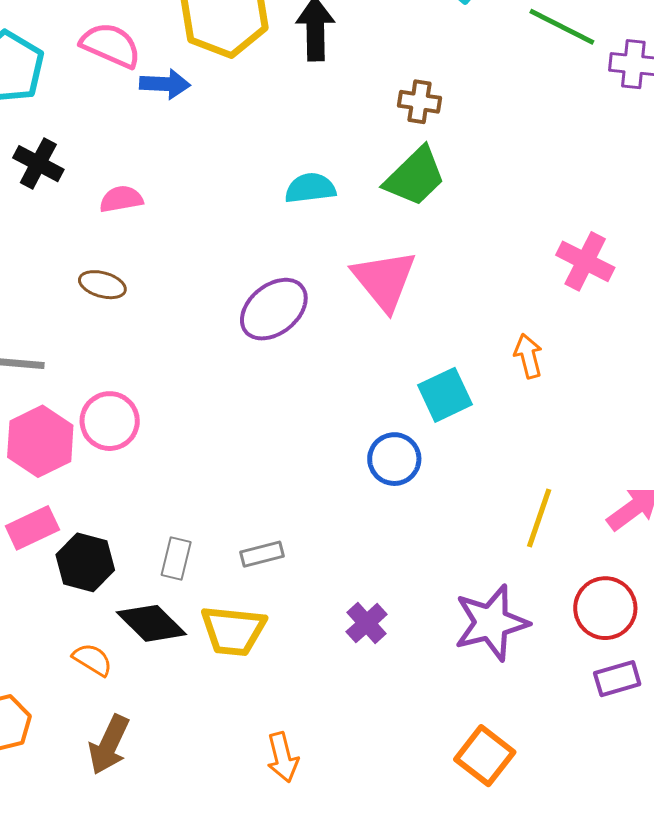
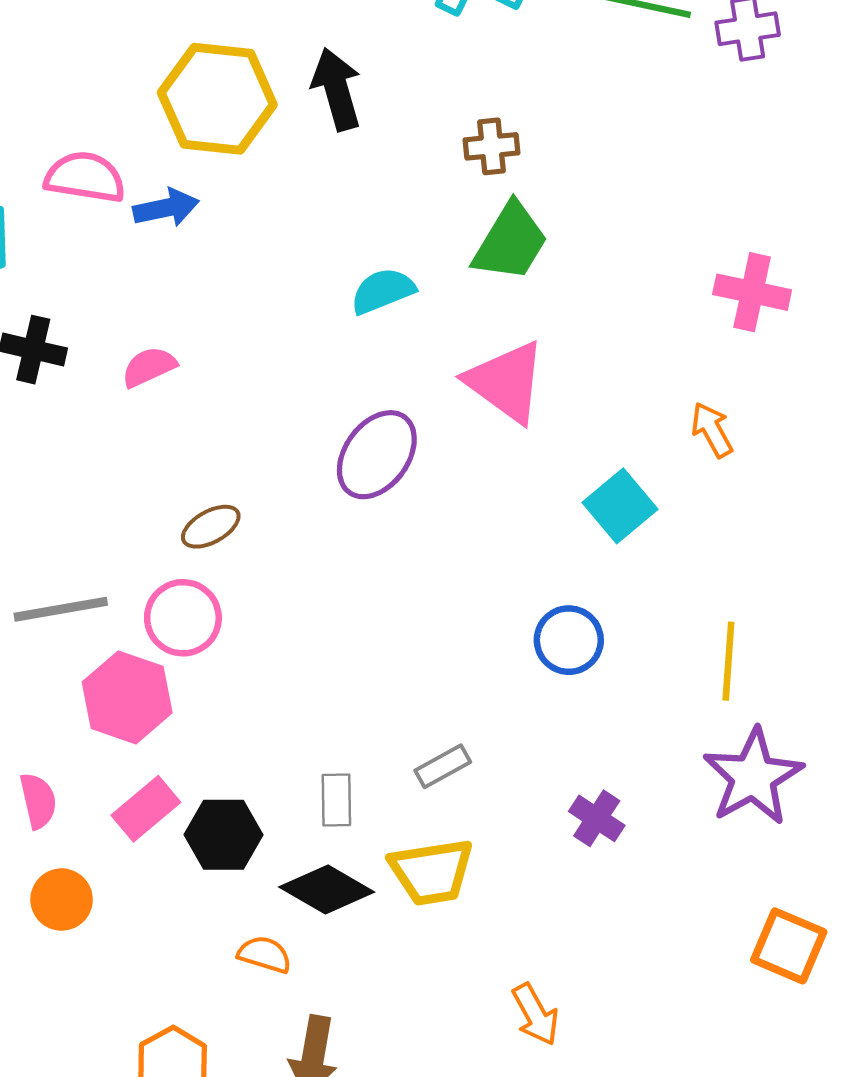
brown ellipse: (102, 285) -> (211, 527), moved, turned -30
pink circle: (110, 421) -> (183, 618), moved
blue circle: (394, 459) -> (569, 640), moved
yellow line: (539, 518) -> (728, 661), moved

